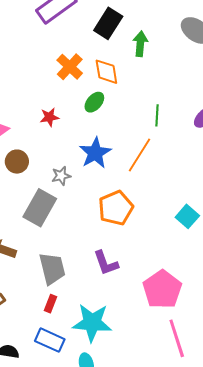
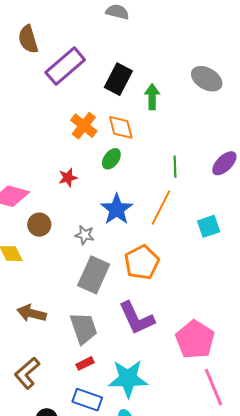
gray star: (61, 176) -> (85, 235), turned 30
gray rectangle: (40, 208) -> (94, 275), moved
cyan square: (187, 216) -> (209, 226), moved, turned 35
purple L-shape: (106, 263) -> (137, 318), size x1.4
red rectangle: (51, 304) -> (85, 363), turned 48

